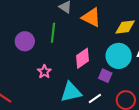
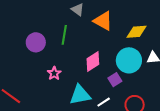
purple square: (105, 76) -> (115, 80), turned 32

